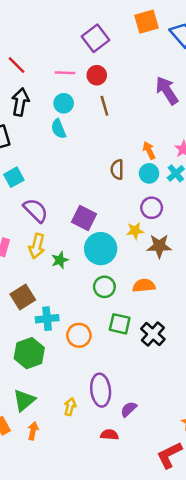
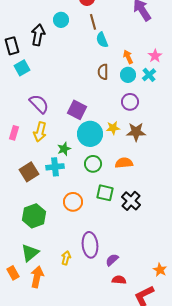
black arrow: (20, 102) -> (38, 35), moved
cyan semicircle: (59, 129) -> (102, 40), moved
cyan square: (14, 177) -> (22, 68), moved
yellow star: (135, 231) -> (113, 128), moved
green star: (60, 260) -> (64, 149), moved
cyan cross: (47, 319) -> (55, 167), moved
orange arrow: (33, 431) -> (37, 277), size x1.5
red semicircle: (110, 435) -> (119, 280), moved

